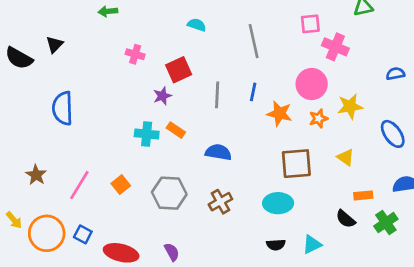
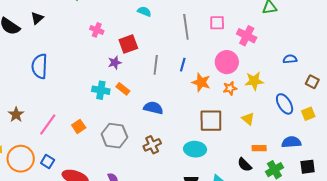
pink square: (310, 24) -> (217, 23), moved

